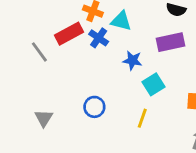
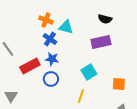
red rectangle: (69, 34) -> (30, 66), moved
blue star: (132, 60) -> (52, 59), moved
blue circle: (94, 107) -> (51, 79), moved

